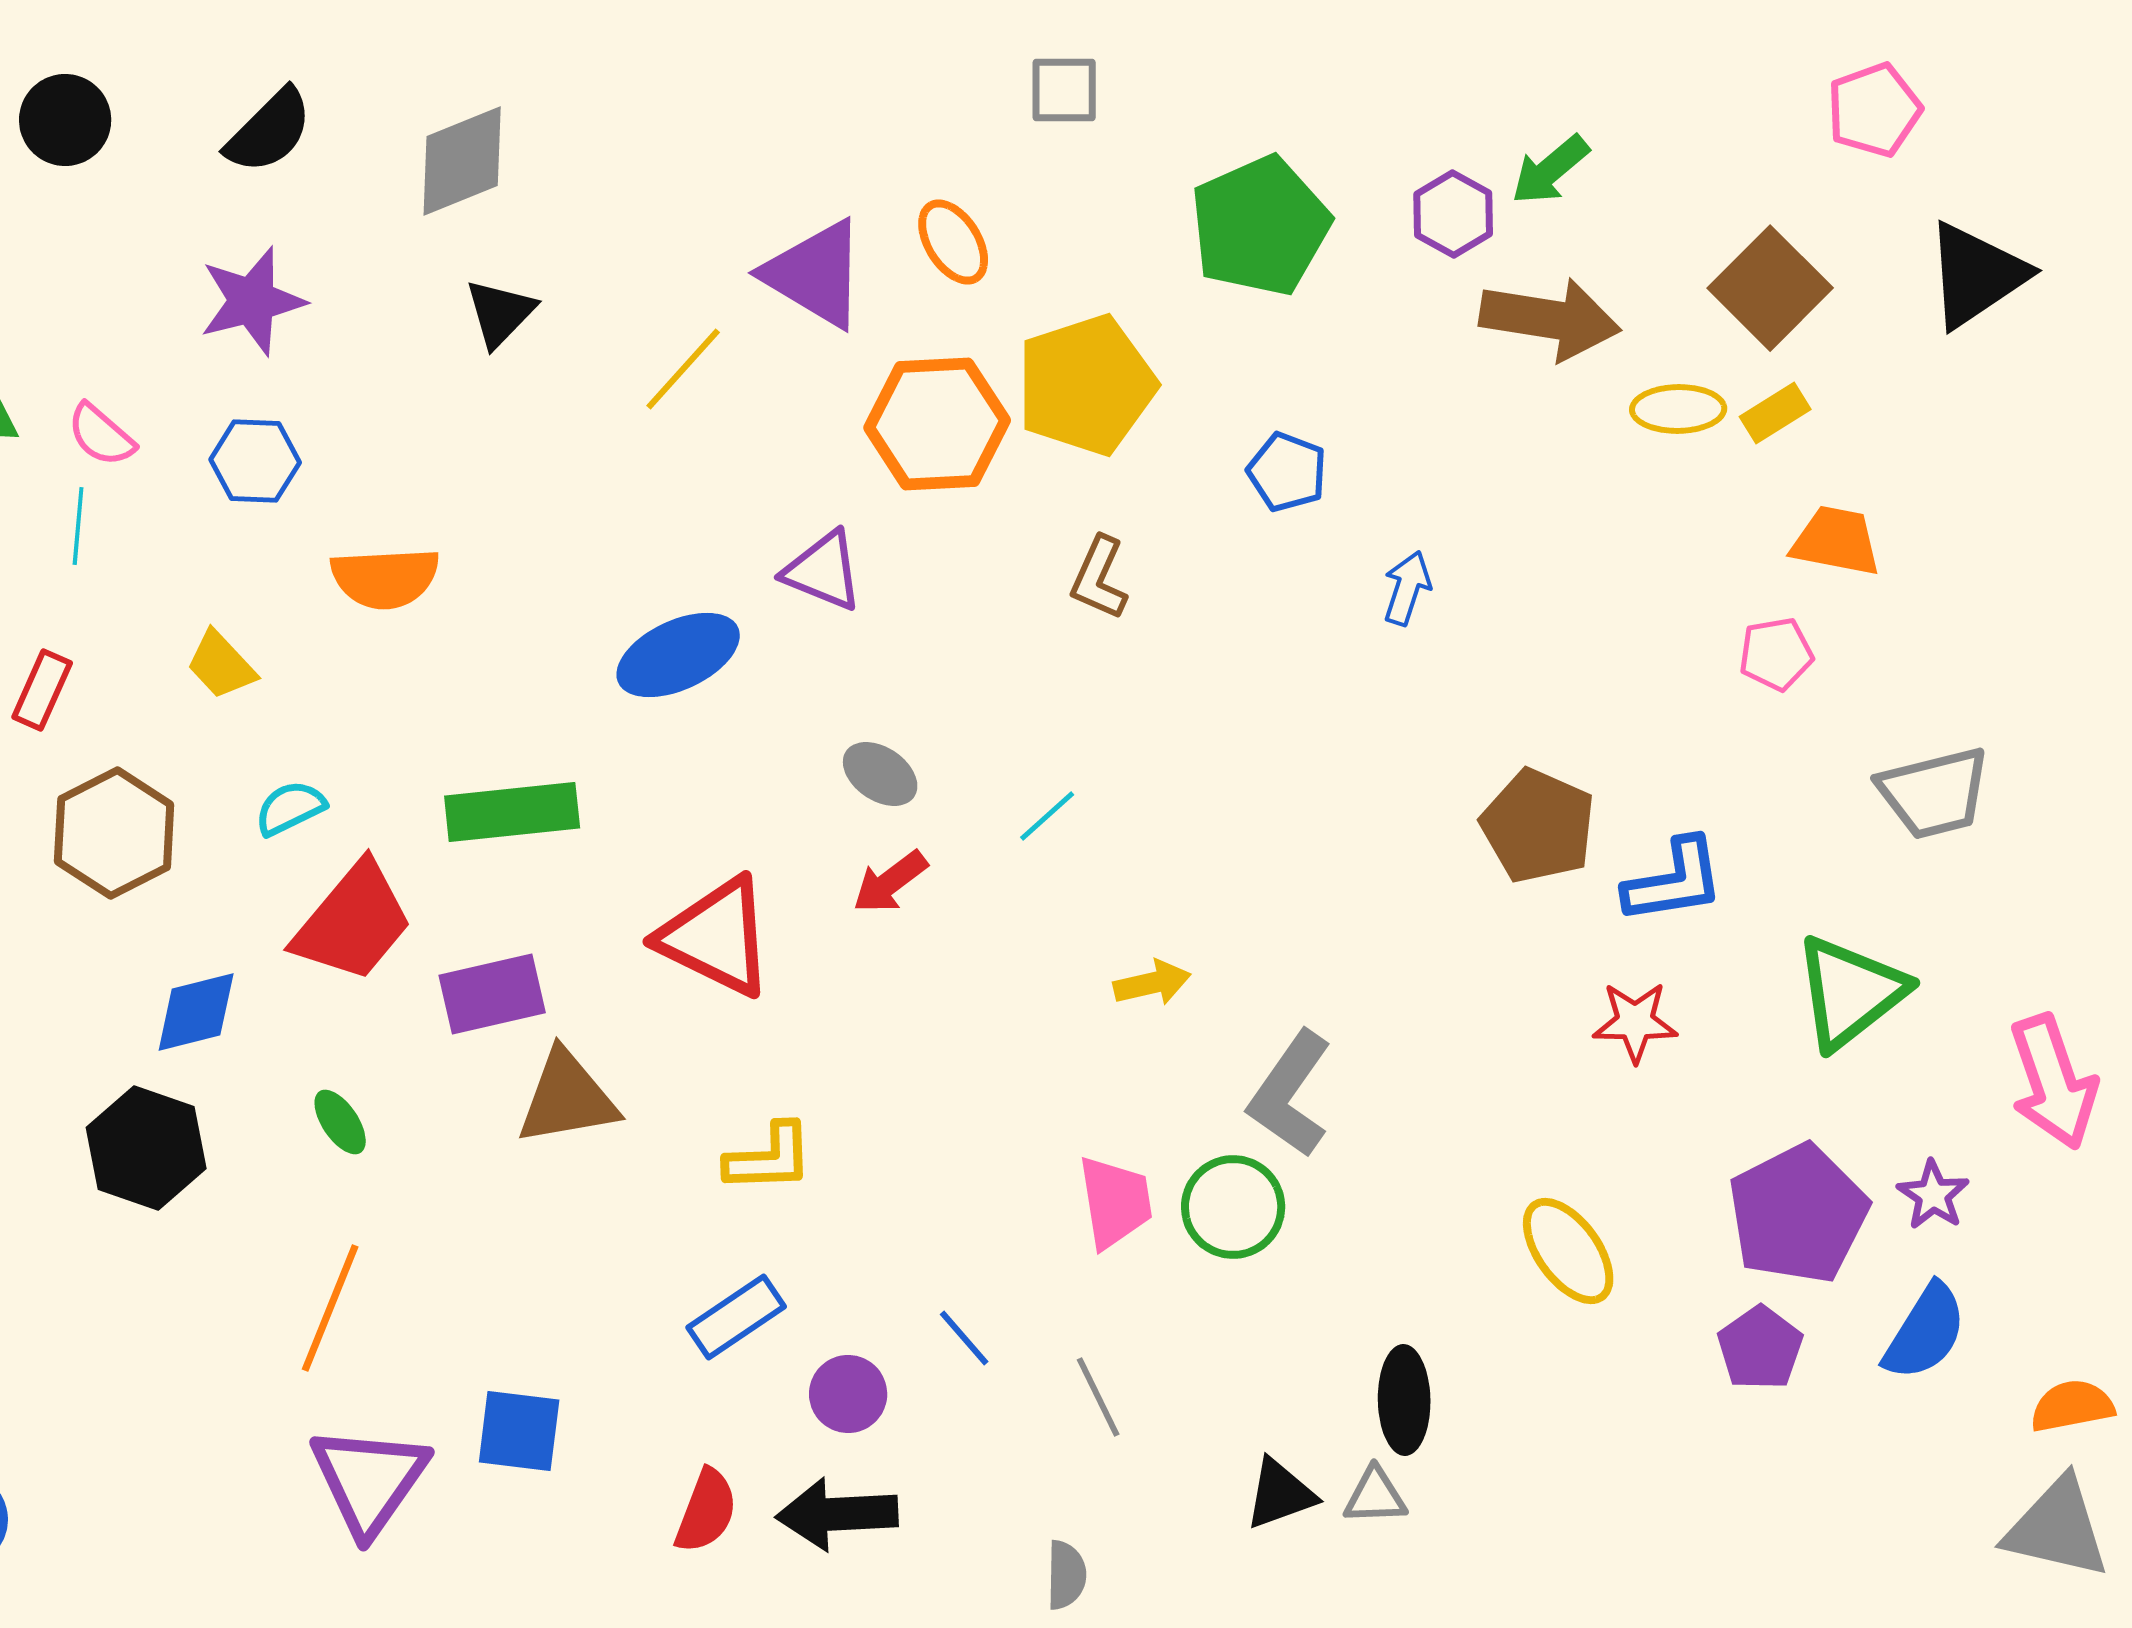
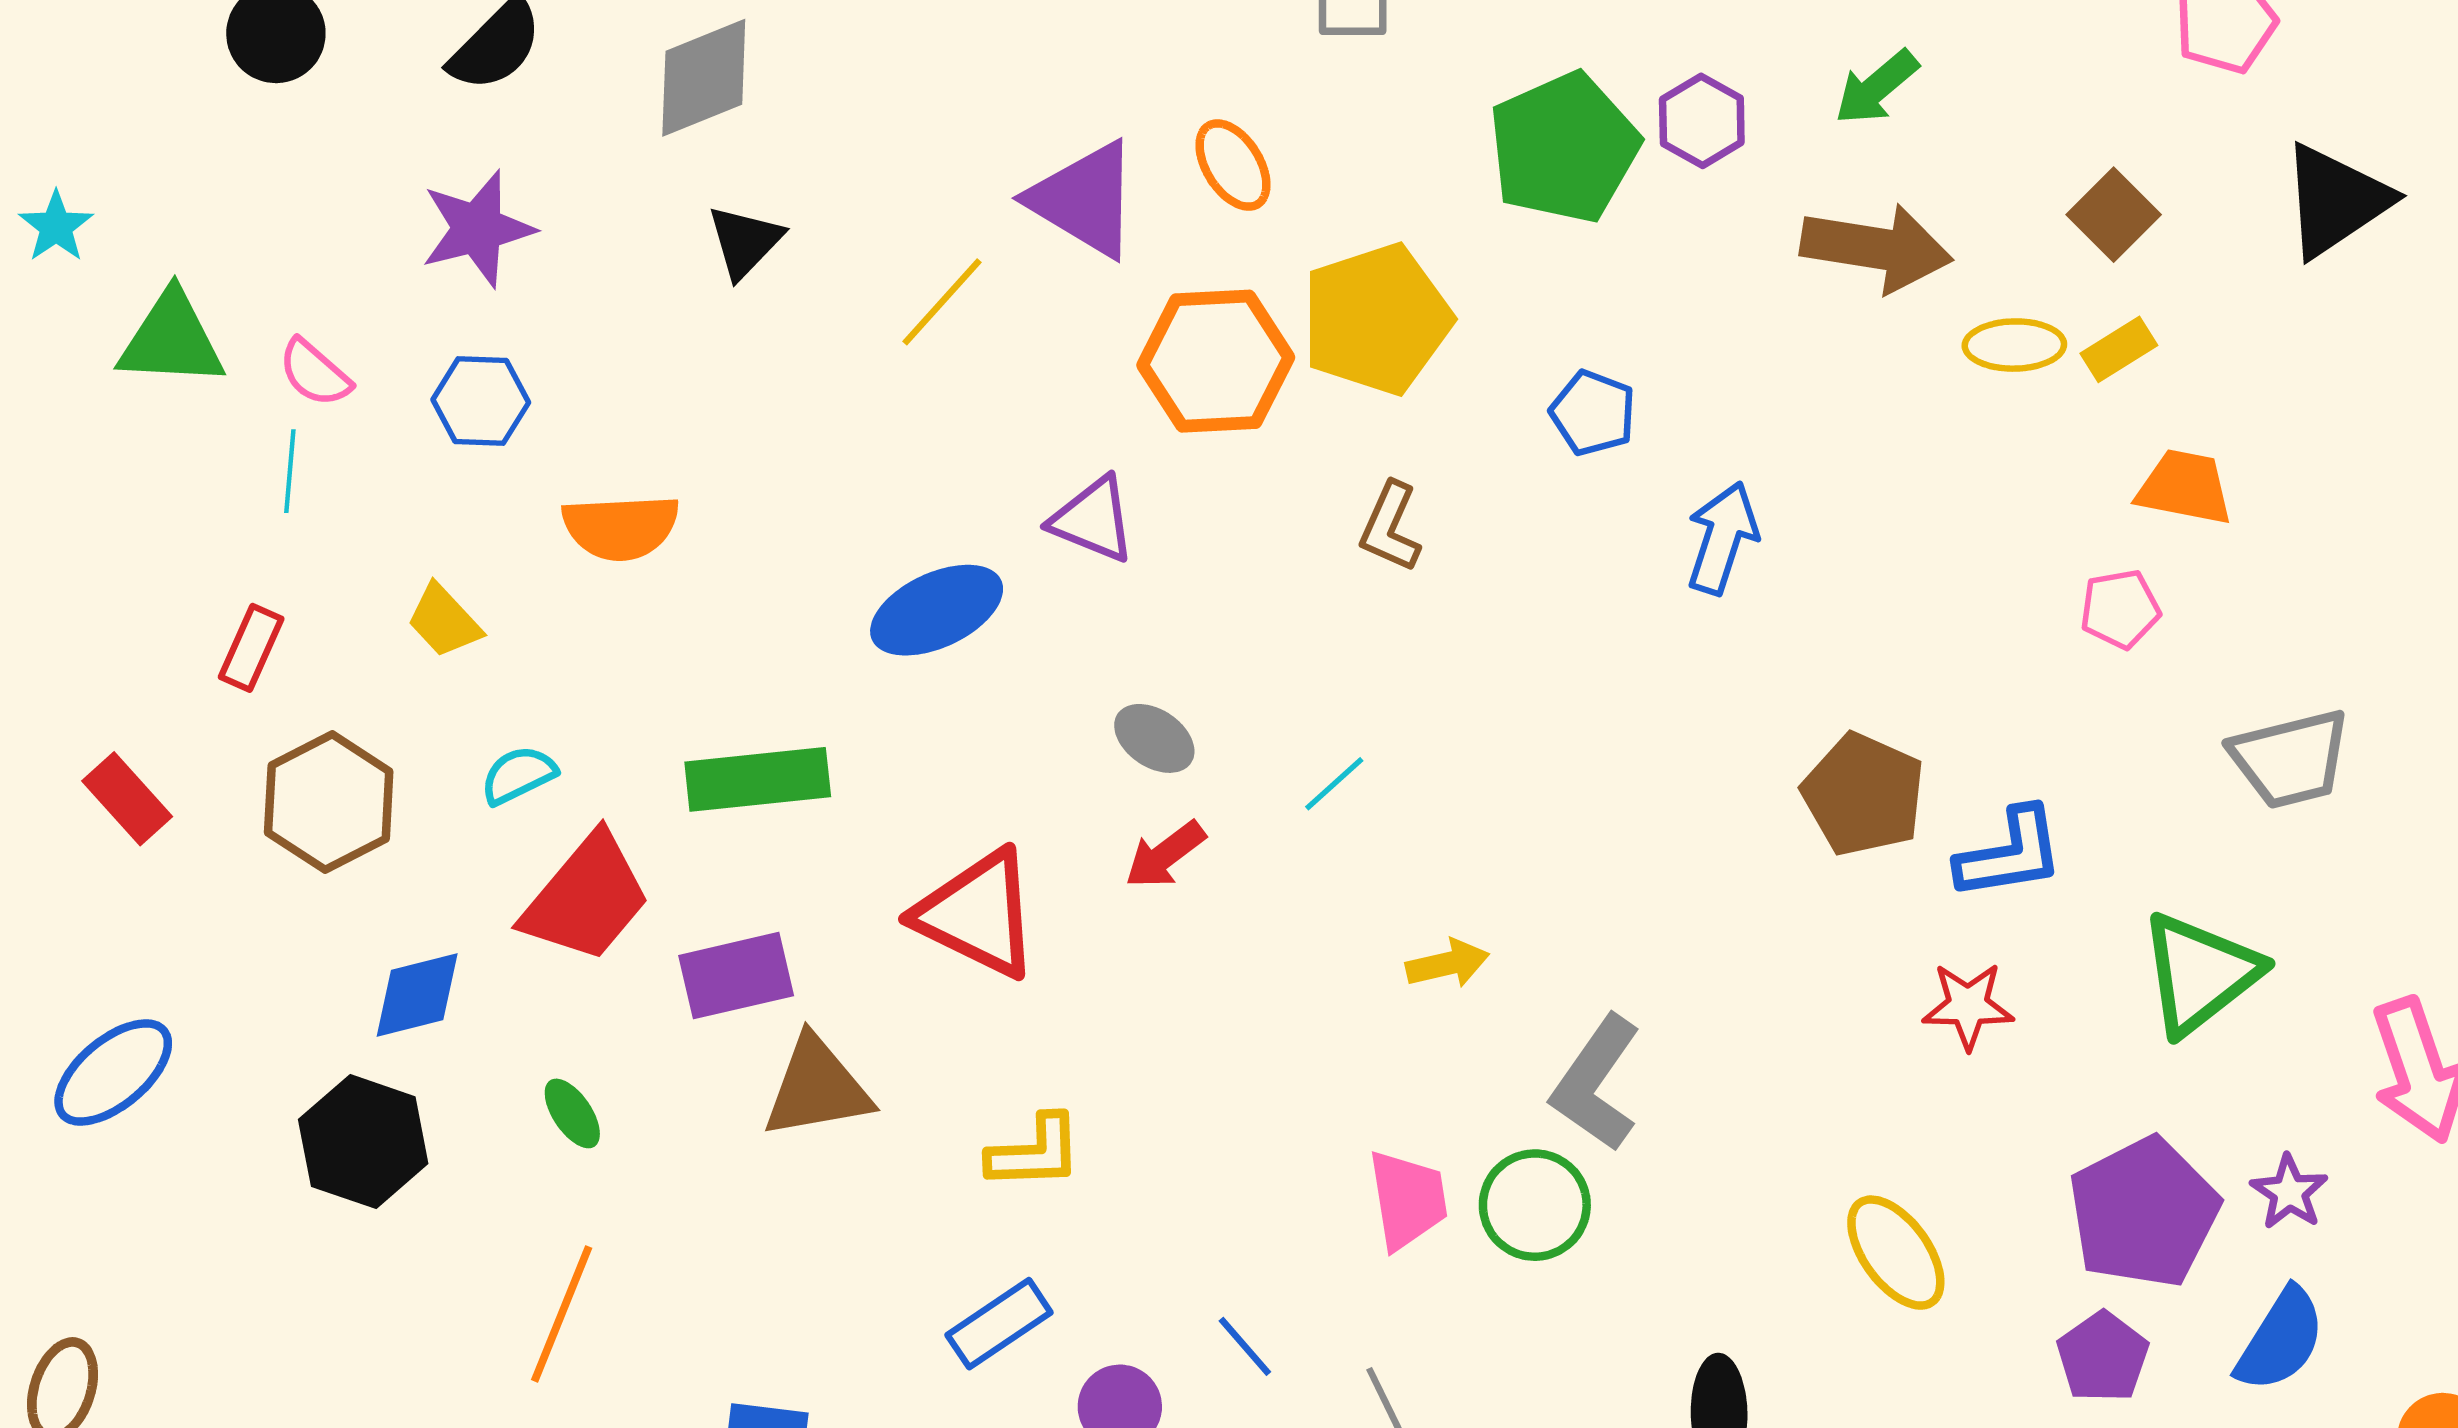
purple hexagon: (1453, 214) -> (1702, 121), moved
brown square: (1770, 288) -> (2114, 215), size x0.7
blue arrow: (1407, 588) -> (1722, 538), size x1.4

